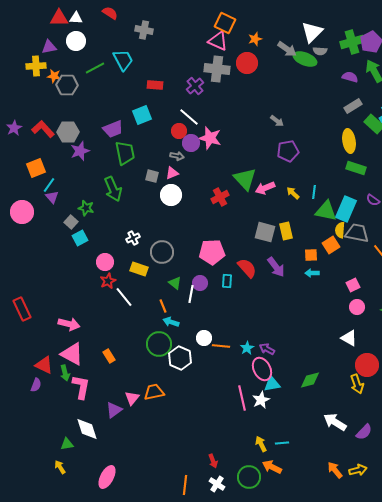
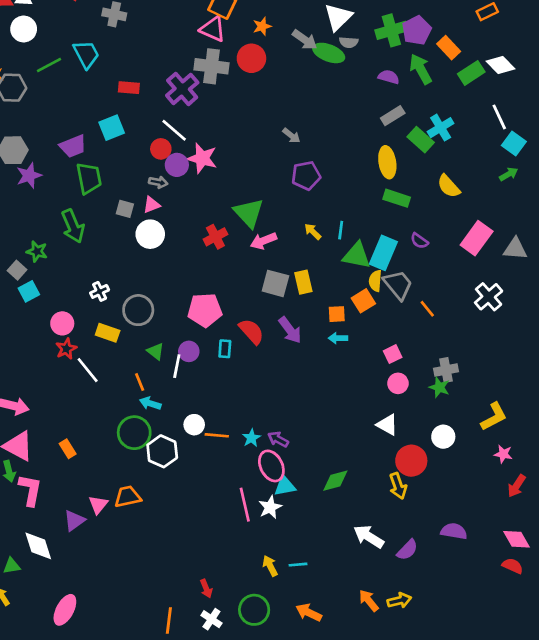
purple cross: (195, 86) -> (182, 89), size x1.4
pink arrow: (265, 188) -> (263, 241), moved
gray trapezoid: (357, 233) -> (398, 285), turned 40
orange arrow: (272, 467) -> (309, 612), moved

